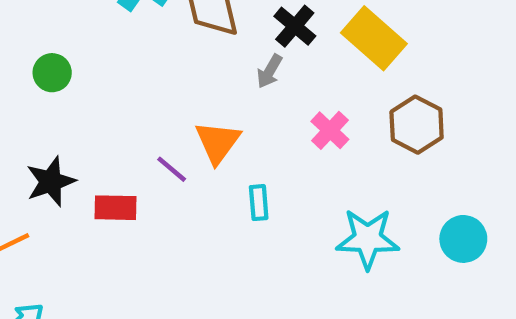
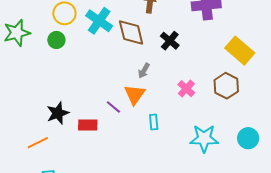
yellow rectangle: (374, 38) -> (240, 51), moved
gray arrow: (270, 71) -> (144, 71), moved
green circle: (52, 73) -> (56, 40), moved

